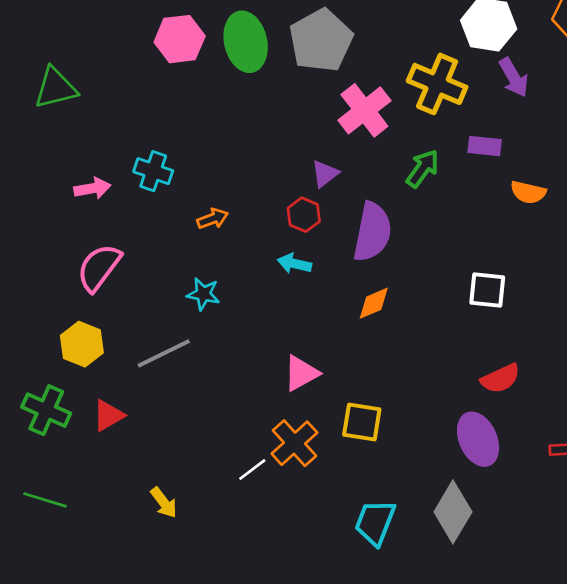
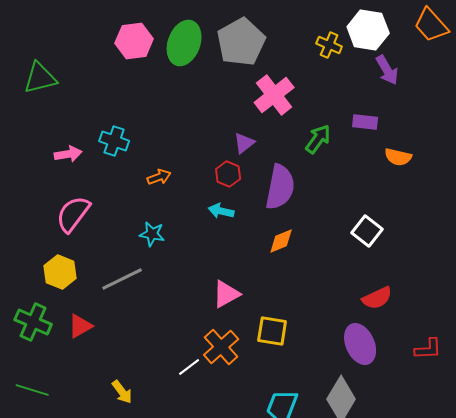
green ellipse: (246, 42) -> (184, 43), turned 33
yellow cross: (437, 84) -> (329, 45), moved, size x0.6
white square: (487, 290) -> (367, 231), turned 32

